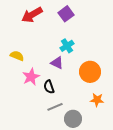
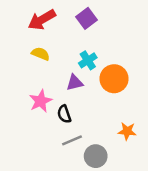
yellow semicircle: (17, 56) -> (41, 54), moved
purple triangle: (57, 63) -> (75, 83), turned -40
orange circle: (90, 72) -> (114, 79), moved

